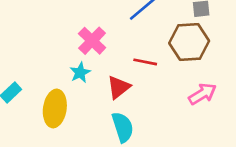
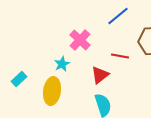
cyan star: (80, 73) -> (62, 64), moved

